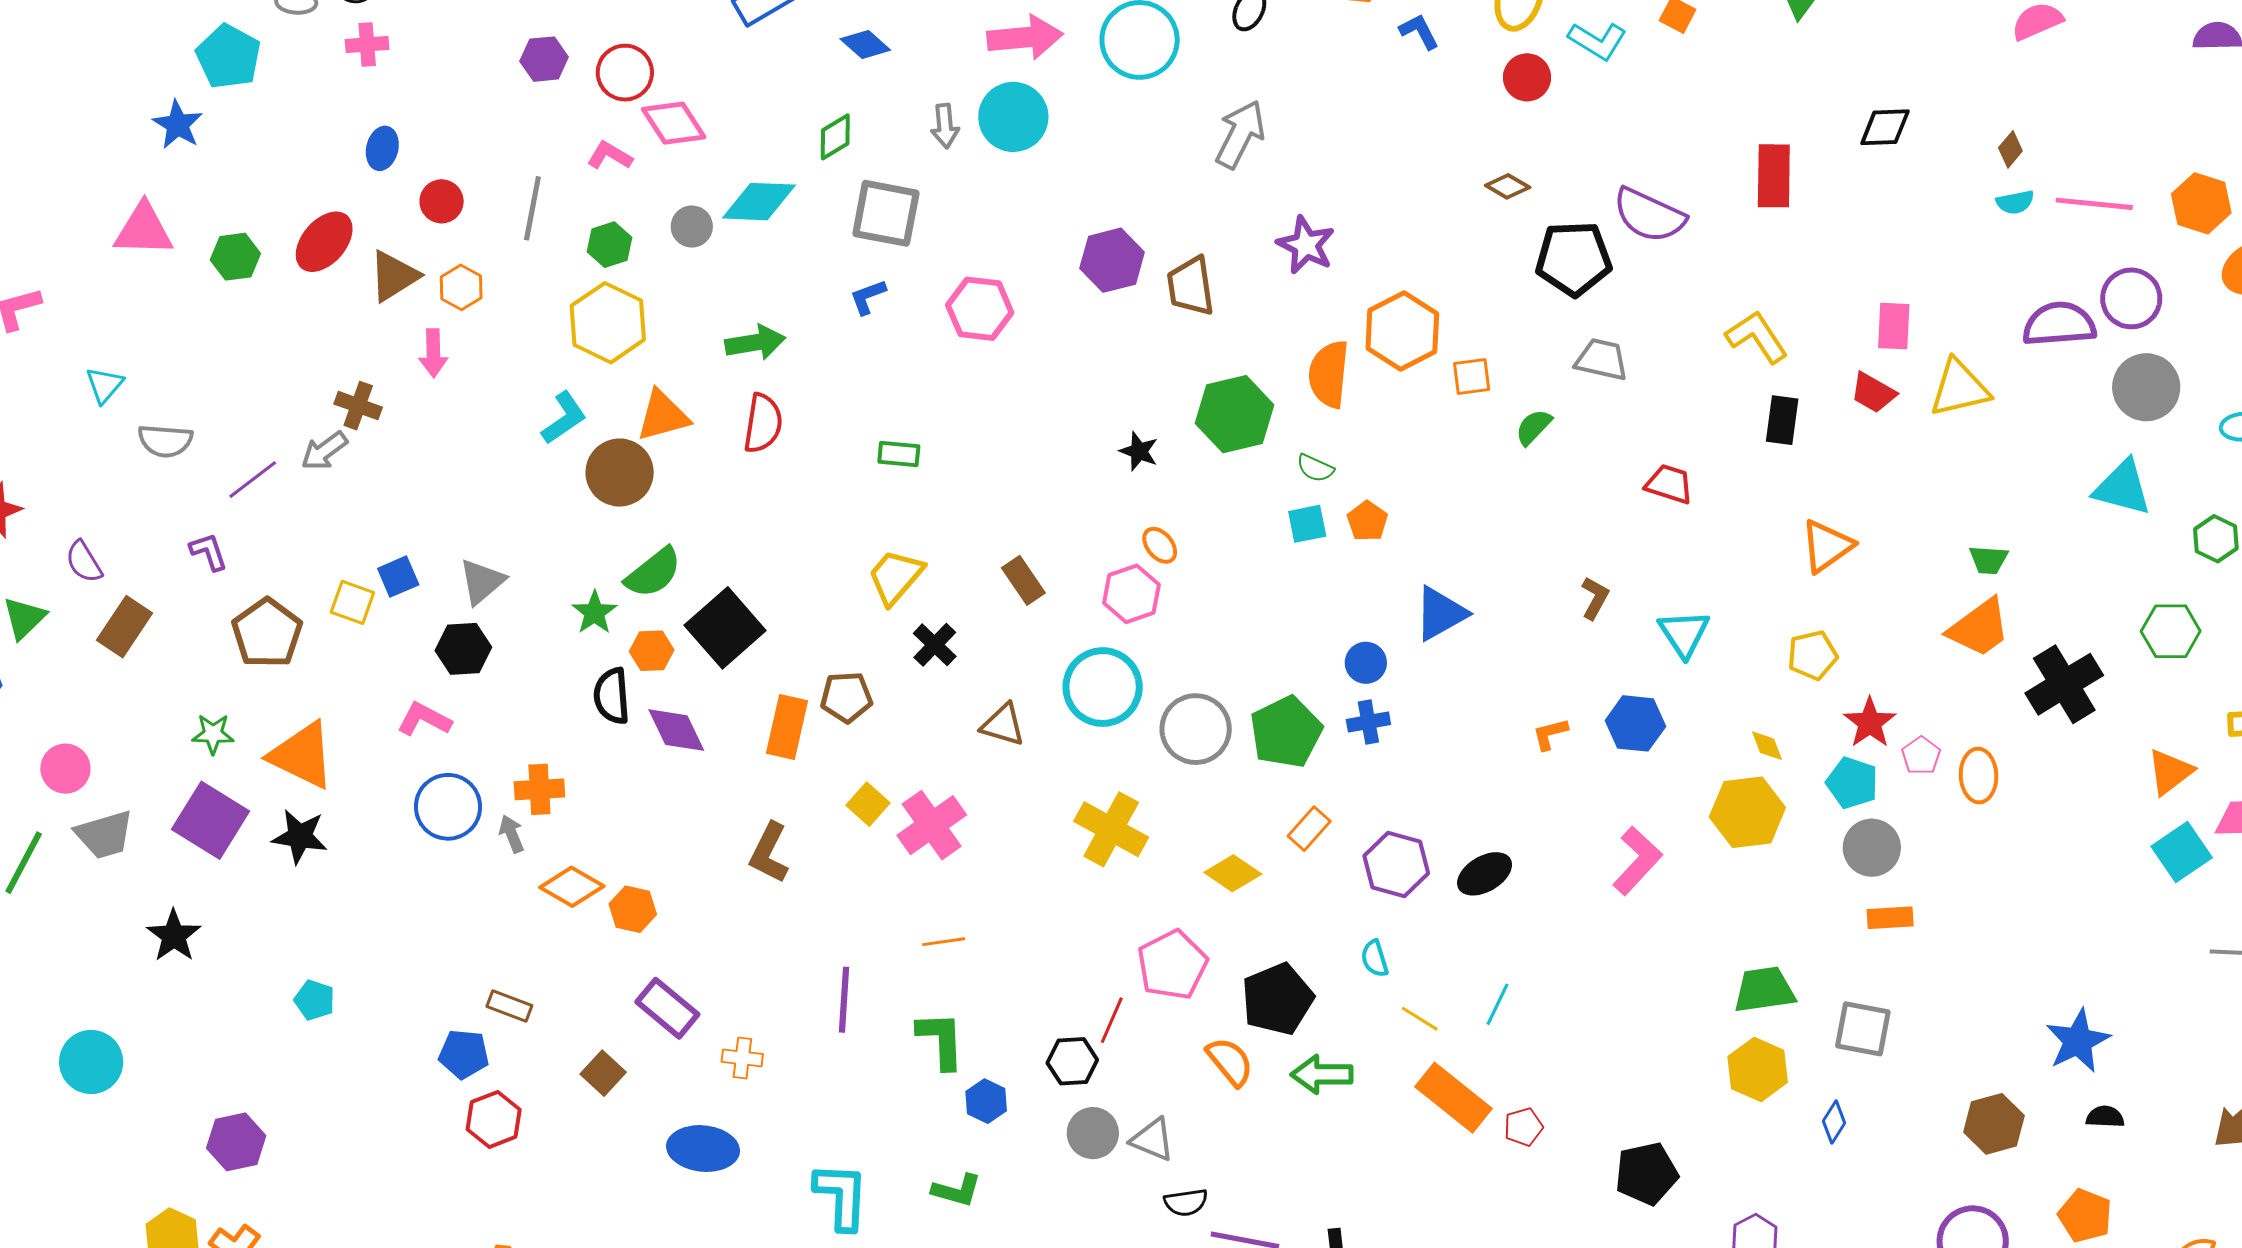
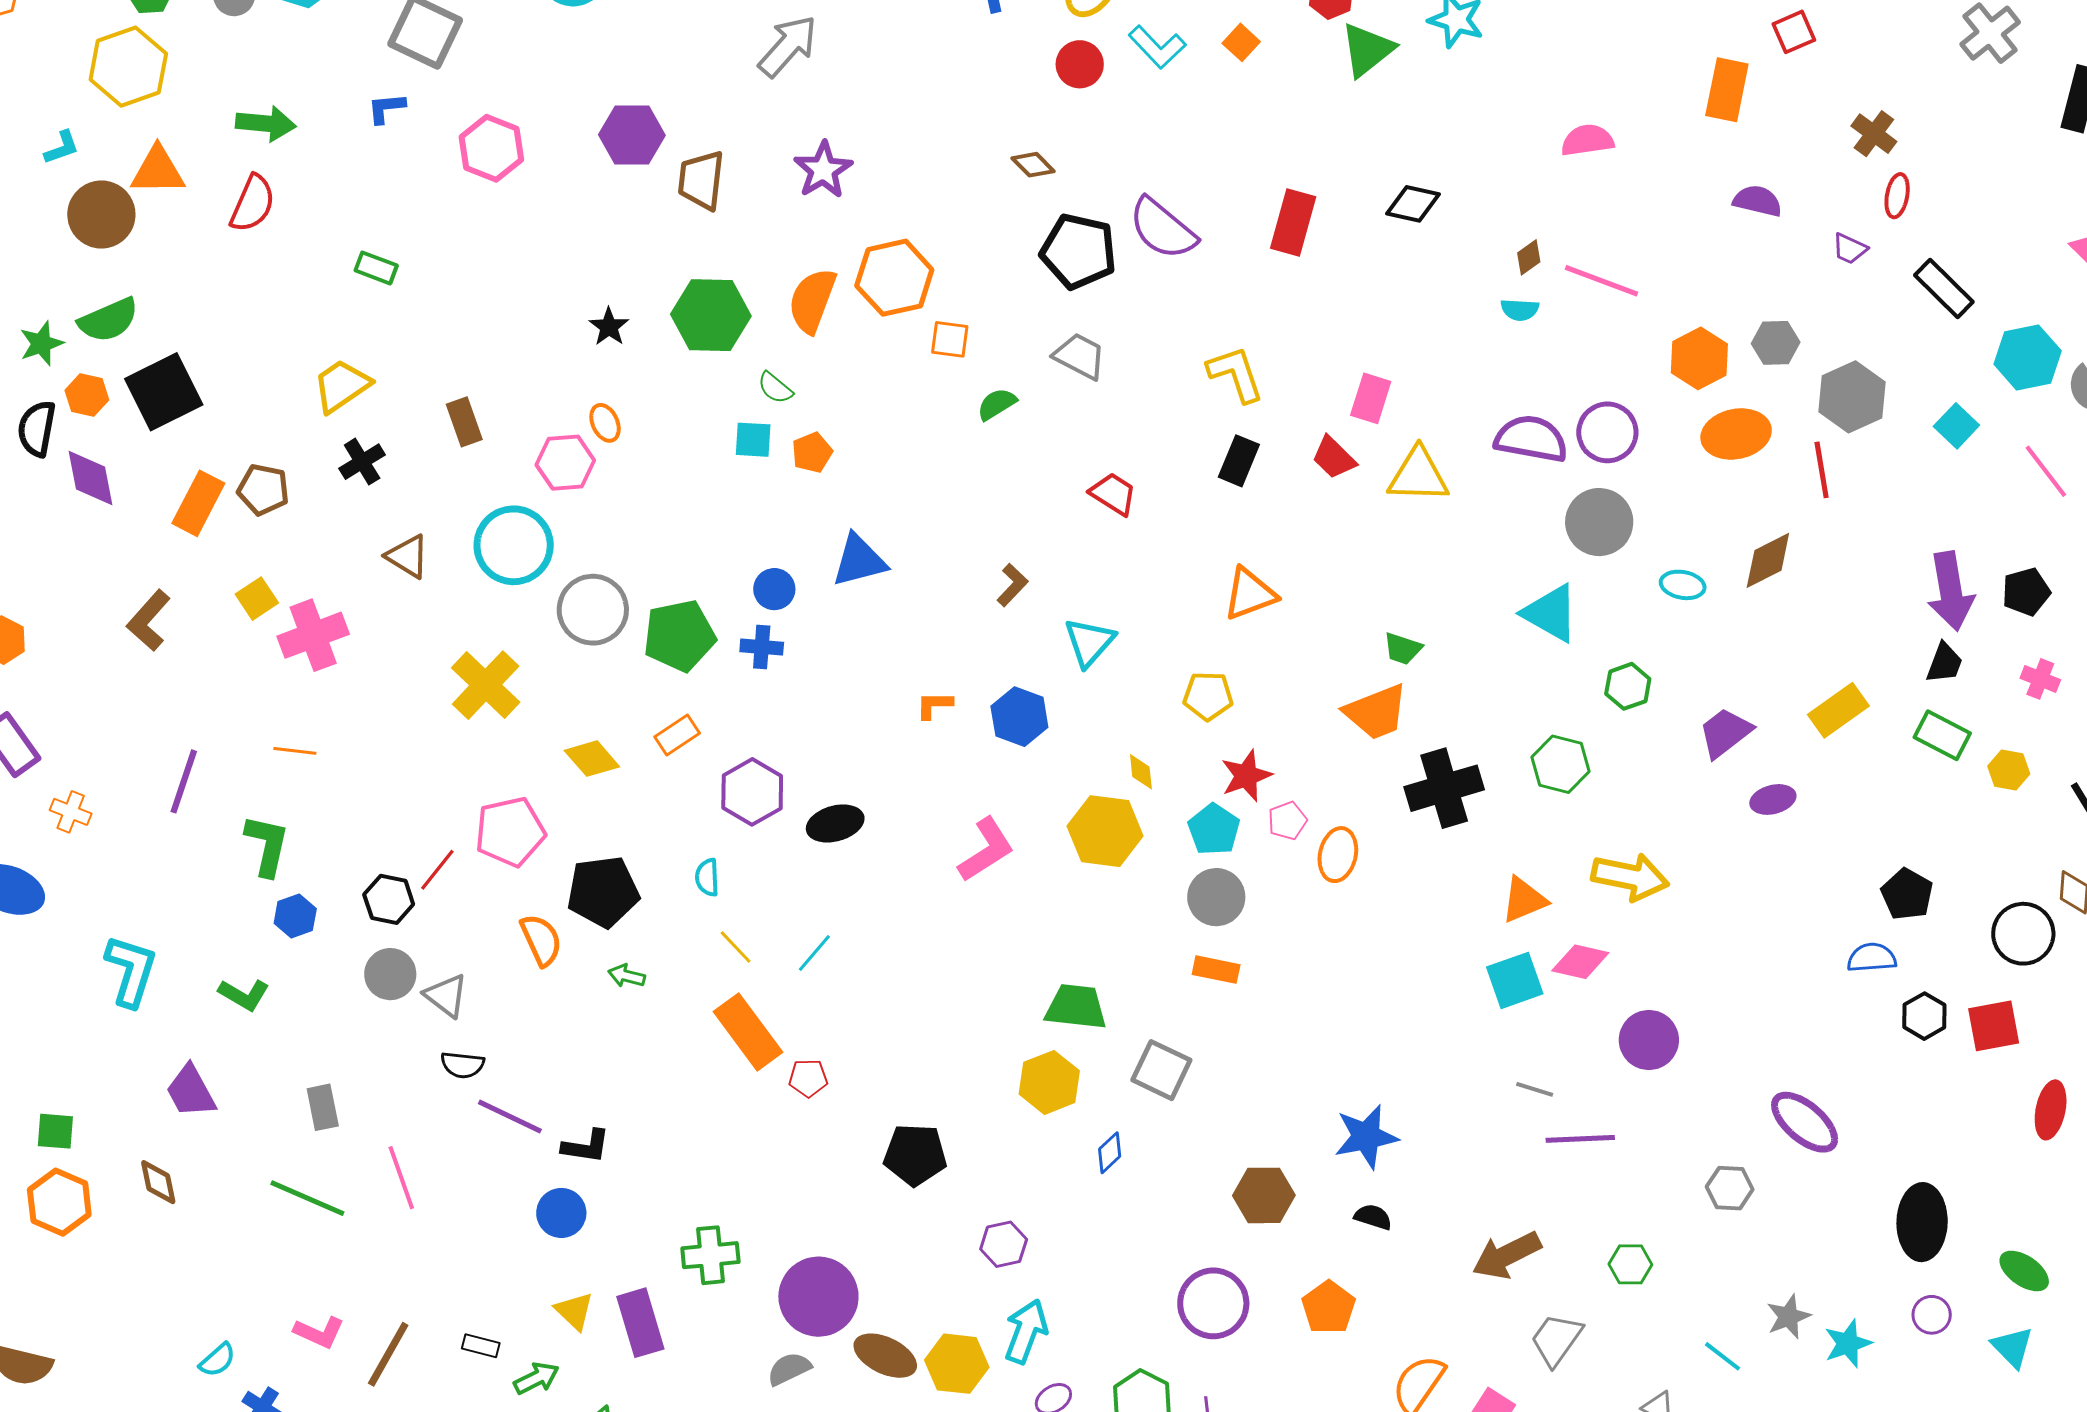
pink line: (2094, 204) -> (1602, 281), moved
cyan L-shape: (564, 418) -> (62, 148), size x0.7
green arrow: (1322, 1074) -> (627, 976), size x0.6

